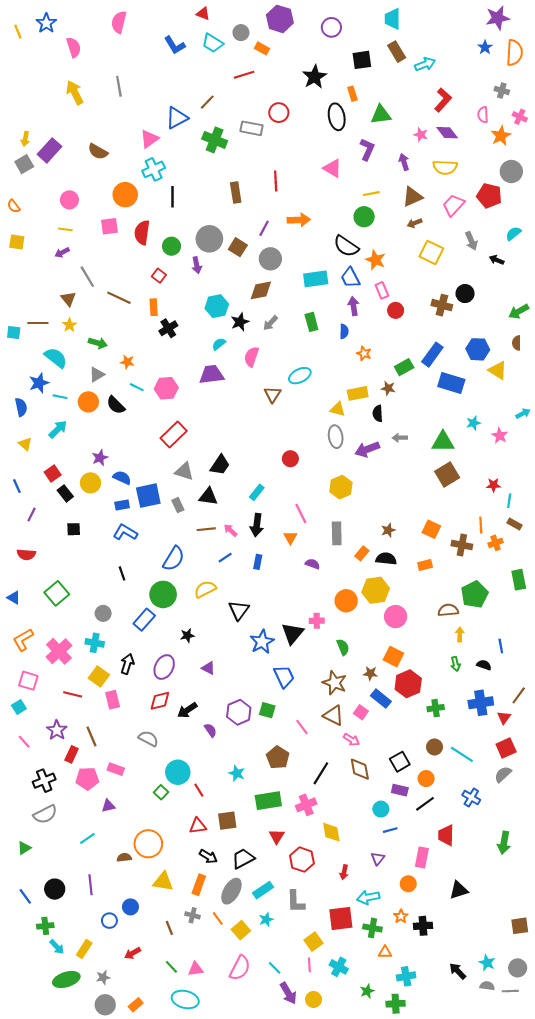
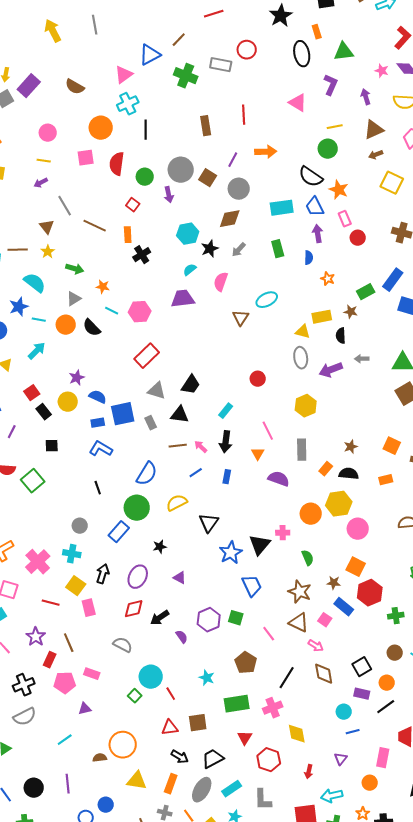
purple semicircle: (312, 564) -> (279, 479), size x1.5
green square: (57, 593) -> (33, 481), moved

